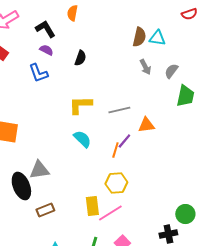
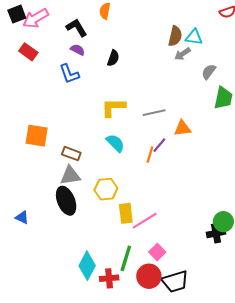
gray arrow: (145, 67) -> (182, 54), moved, turned 84
yellow hexagon: (116, 183) -> (106, 189), moved
black ellipse: (21, 186) -> (66, 201), moved
brown rectangle: (45, 210) -> (71, 154), moved, turned 42
black cross: (168, 234) -> (216, 233), moved

